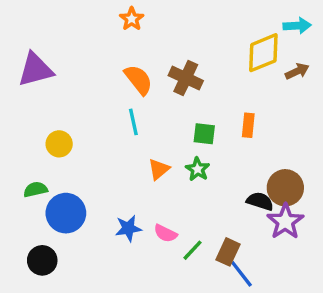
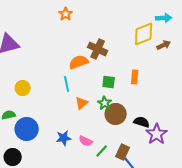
orange semicircle: (138, 80) -> (79, 62), moved, turned -72
cyan line: (133, 122) -> (67, 84), moved
brown circle: (285, 188) -> (116, 114), moved

